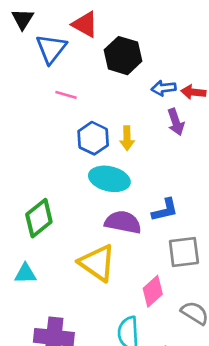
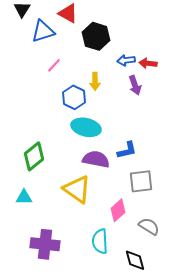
blue triangle: (51, 49) -> (43, 31), turned 35
pink line: (66, 95) -> (54, 65), turned -63
yellow arrow: (127, 138) -> (95, 81), moved

